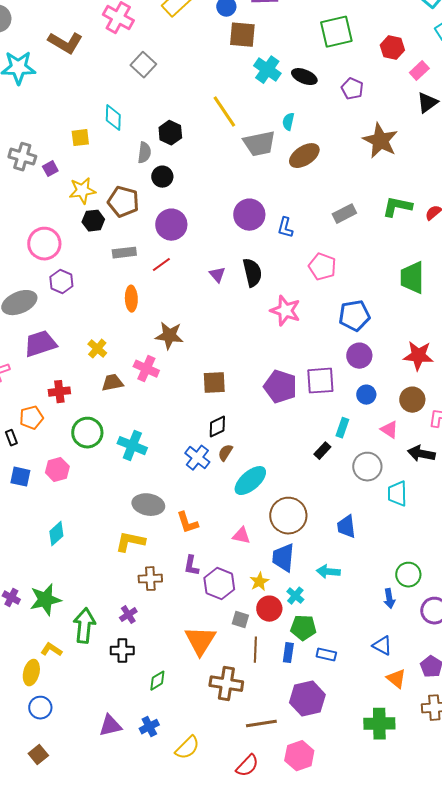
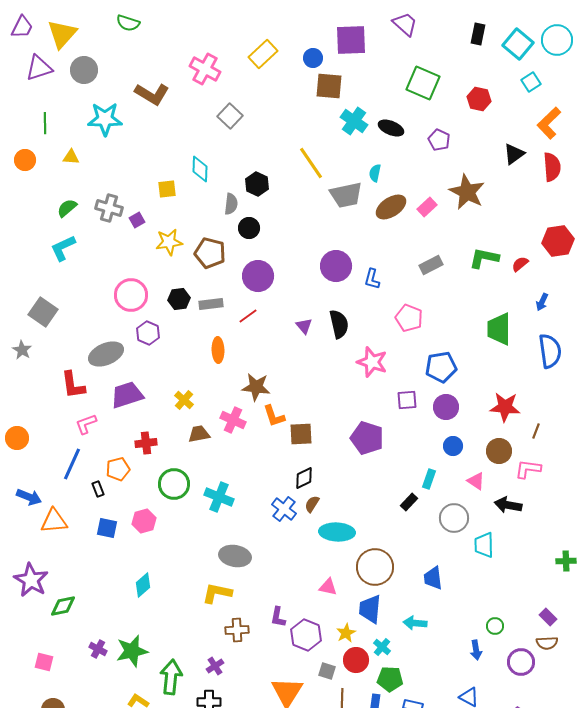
green square: (336, 32) -> (423, 83), turned 36
pink rectangle: (419, 71) -> (427, 207), moved
black hexagon: (93, 221) -> (179, 299), moved
purple square: (320, 381) -> (407, 400), moved, size x0.7
cyan ellipse: (250, 481) -> (337, 532), turned 44
orange L-shape: (187, 523) -> (274, 416), moved
green circle: (408, 575) -> (495, 626), size x0.7

